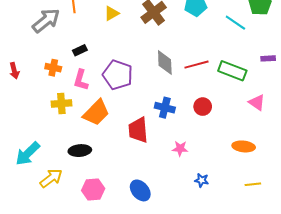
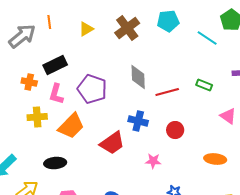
black rectangle: (80, 50) -> (55, 65), size x1.6
red line: (197, 65) -> (167, 92), moved
green rectangle: (232, 71) -> (204, 85), size x0.6
red circle: (203, 107) -> (175, 130), moved
red trapezoid: (138, 130) -> (112, 143), turned -120

